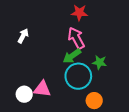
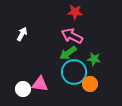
pink arrow: (76, 38) -> (72, 36), turned -35
orange circle: (94, 101) -> (90, 84), moved

